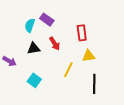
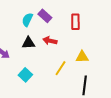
red rectangle: (82, 33) -> (75, 22), moved
red arrow: (55, 44) -> (50, 41), turned 128

